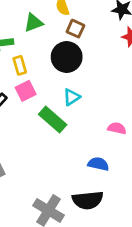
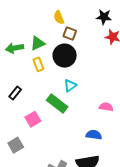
green triangle: (33, 23) -> (38, 43), moved
yellow rectangle: (20, 65) -> (38, 64), moved
pink square: (26, 91) -> (33, 119), moved

